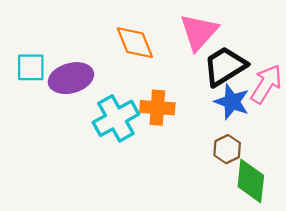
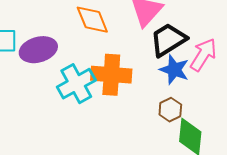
orange cross: (157, 108) -> (111, 75), size x1.4

